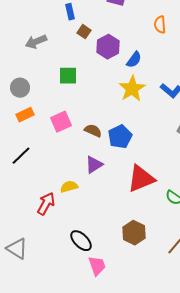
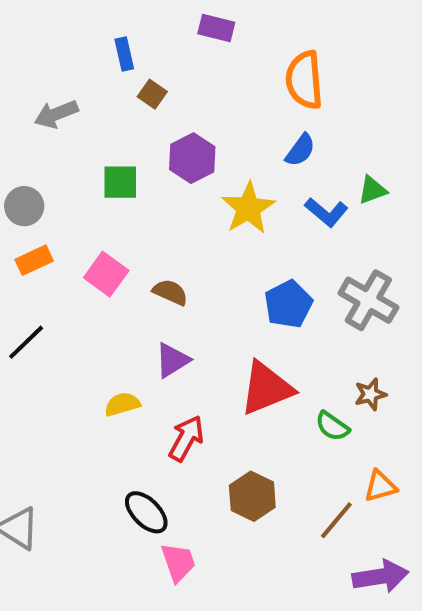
orange semicircle: (160, 25) -> (304, 80), size x1.6
purple hexagon: (108, 47) -> (192, 158), moved
blue semicircle: (134, 60) -> (300, 150), moved
pink square: (61, 122) -> (106, 274), turned -30
blue pentagon: (120, 137) -> (288, 304), moved
red arrow: (46, 204) -> (186, 438), moved

